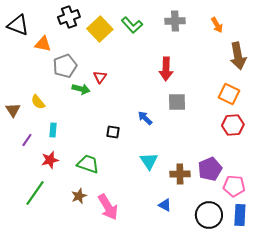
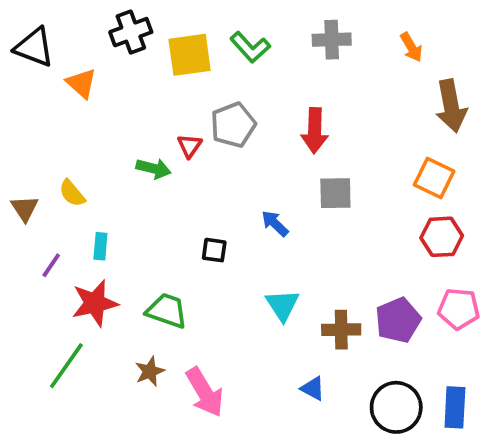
yellow square: (100, 29) -> (190, 55), turned 35
orange triangle: (43, 44) -> (82, 83), turned 30
gray pentagon: (65, 66) -> (233, 125), moved
red star: (50, 160) -> (95, 303), size x1.4
pink pentagon: (234, 186) -> (459, 309), moved

